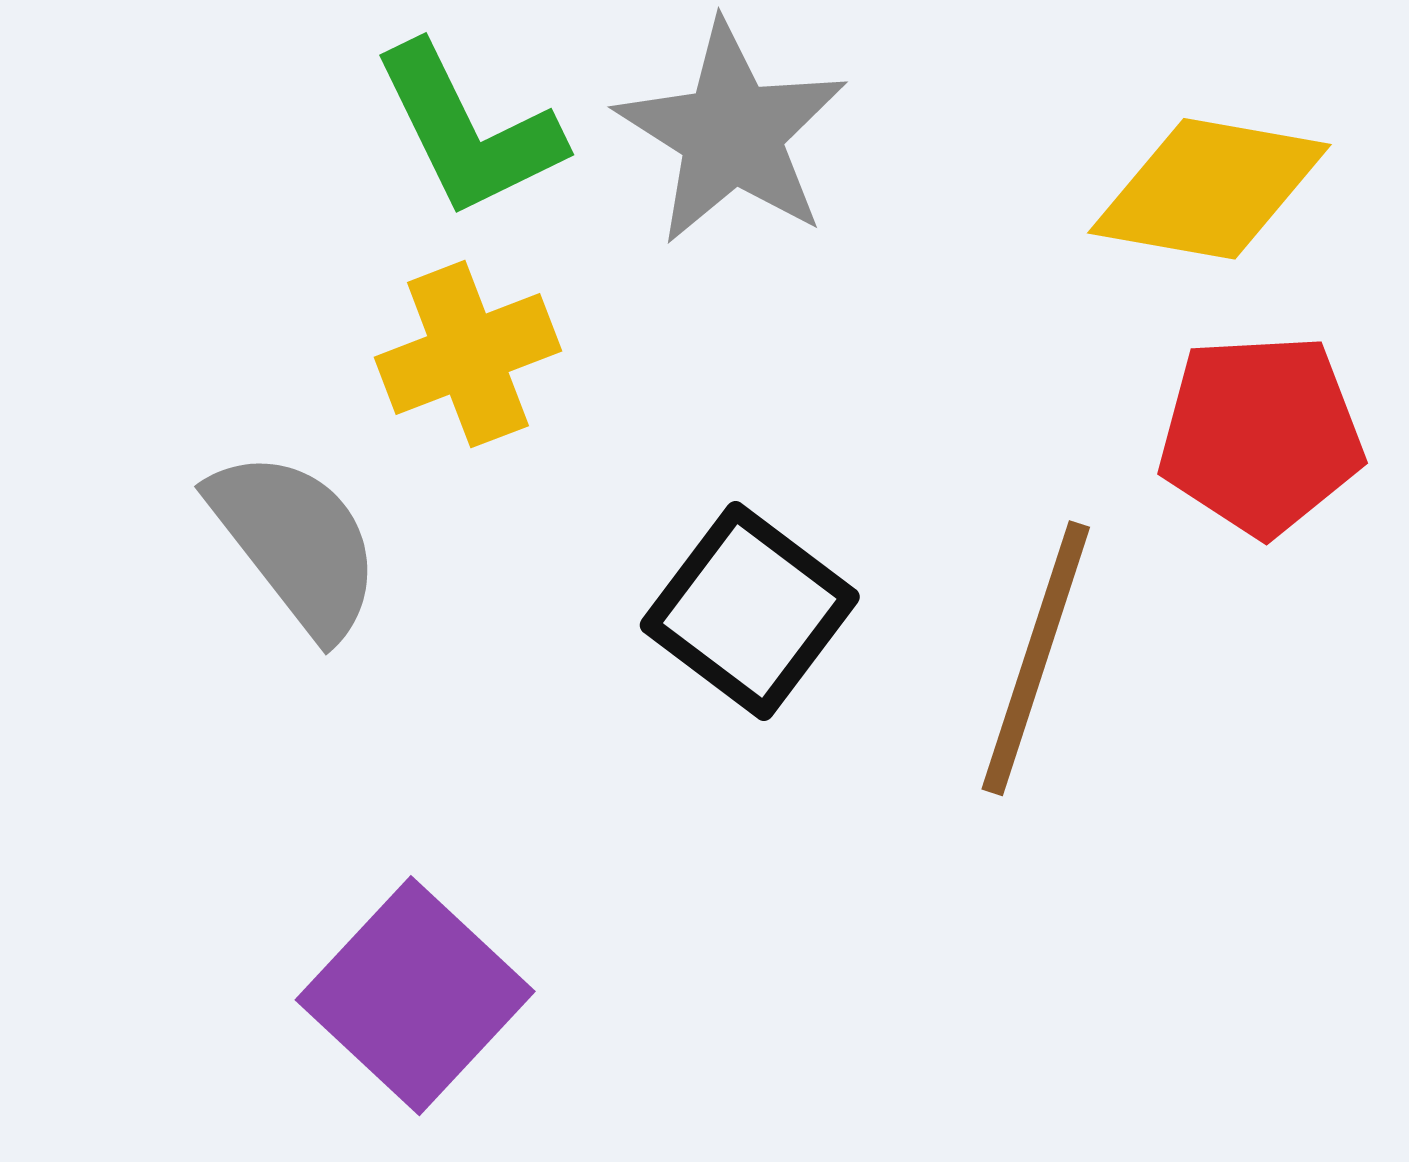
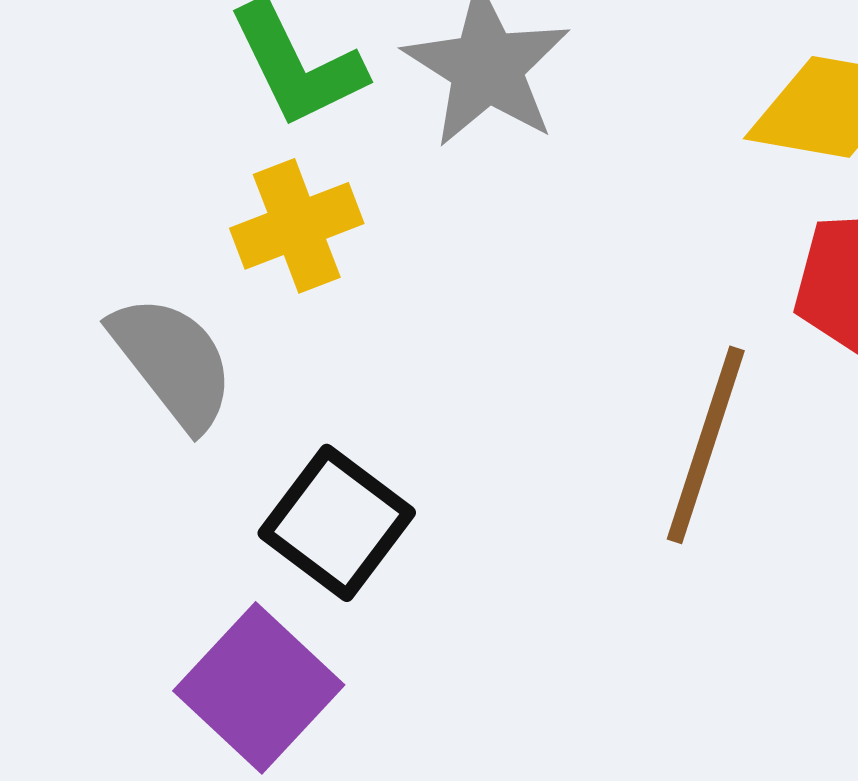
black square: (750, 611) -> (337, 523), moved

